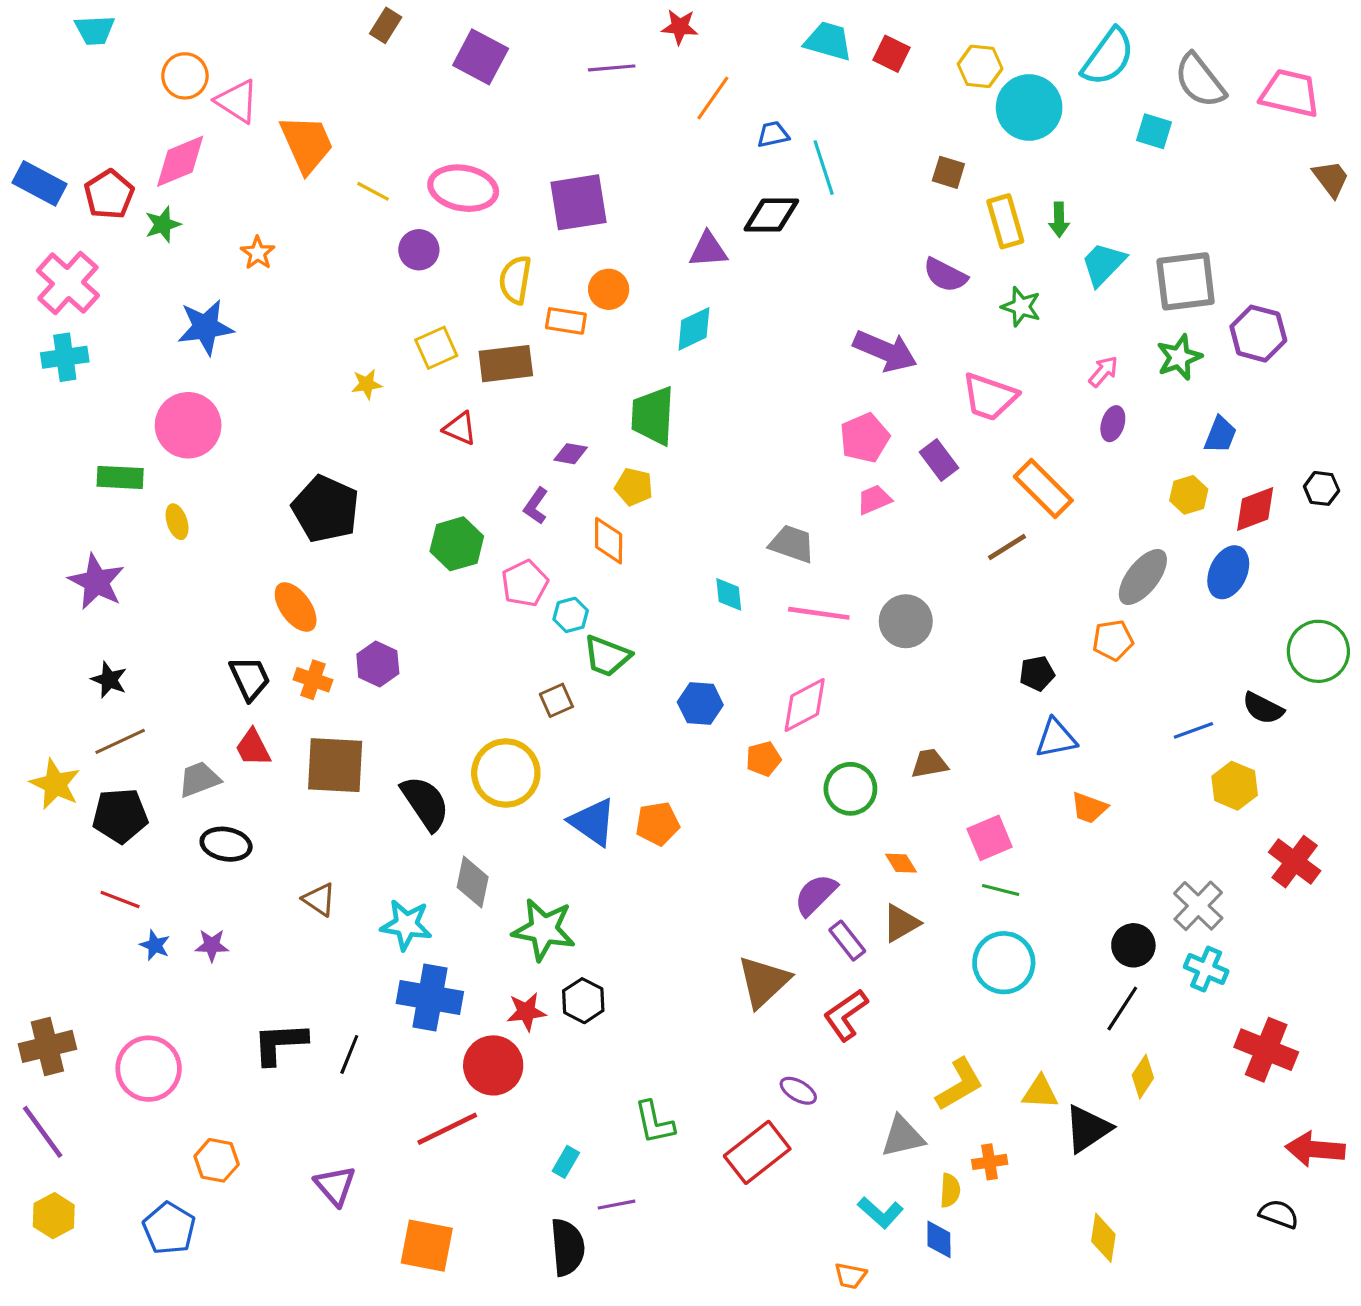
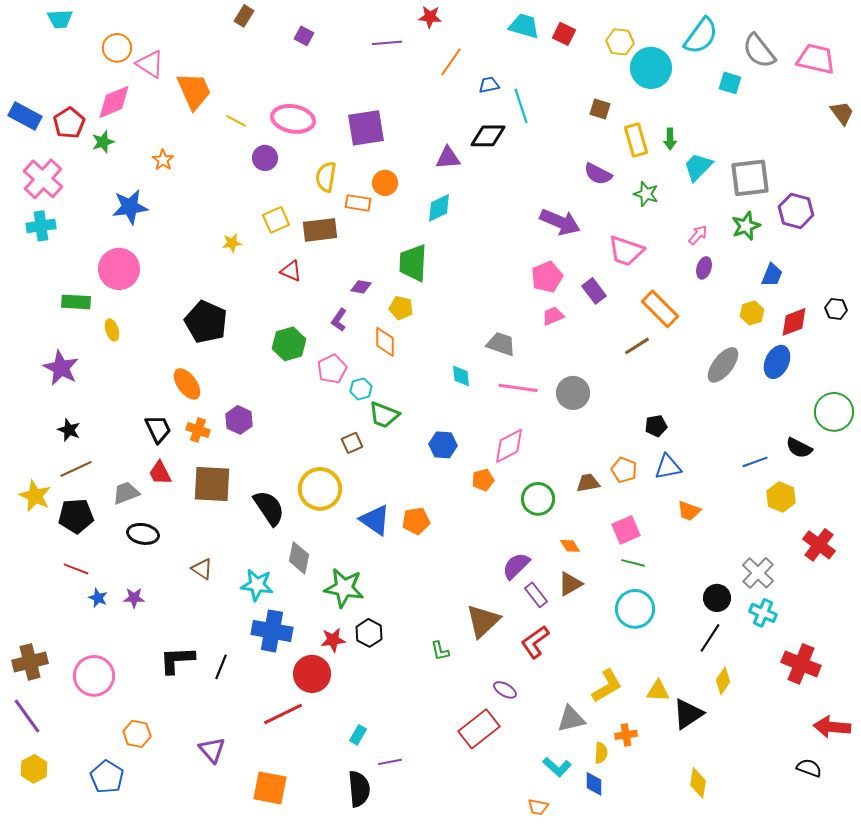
purple square: (481, 57) -> (304, 36), size x0.6
orange pentagon: (1113, 640) -> (624, 470), moved, turned 30
green L-shape: (654, 1122) -> (440, 651), moved, size x0.7

